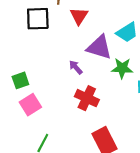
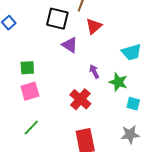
purple triangle: (99, 47) -> (70, 45), moved, size x0.7
purple arrow: (76, 67) -> (94, 72), moved

